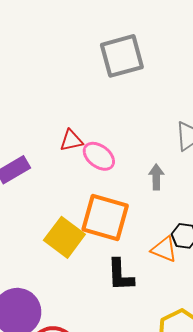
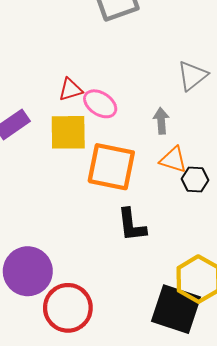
yellow square: (64, 237) -> (68, 132), moved, turned -33
orange triangle: (164, 249) -> (173, 160), moved

